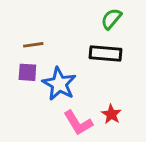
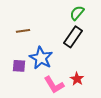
black rectangle: (106, 53) -> (73, 37), turned -60
purple square: (27, 72) -> (19, 66), moved

